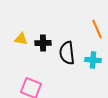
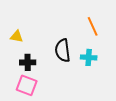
black cross: (43, 43) -> (28, 62), moved

